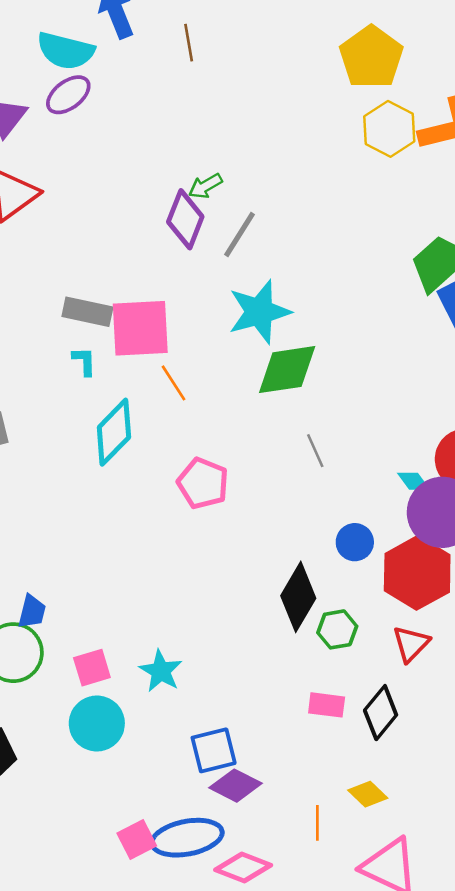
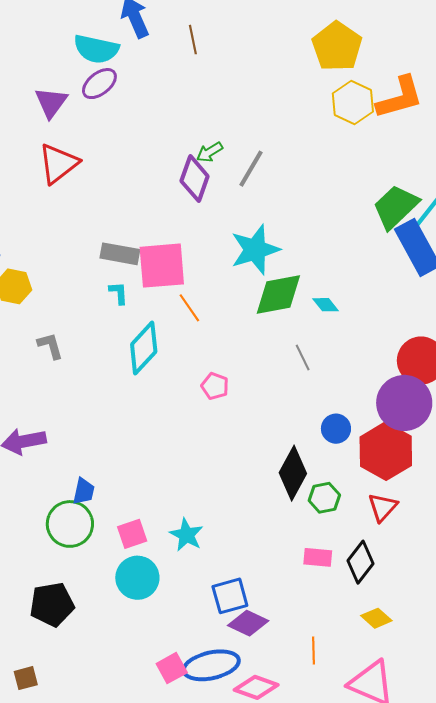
gray line: (240, 235) -> (251, 169), moved
cyan diamond: (413, 481) -> (326, 305), moved
pink pentagon: (203, 483) -> (215, 386), size x0.7
yellow diamond: (368, 794) -> (376, 618), moved

